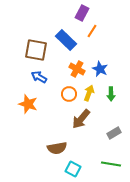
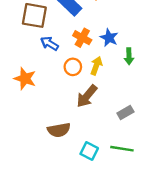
blue arrow: (39, 77) -> (49, 44), moved
green arrow: (111, 94) -> (129, 56), moved
cyan square: (73, 169) -> (89, 151), moved

